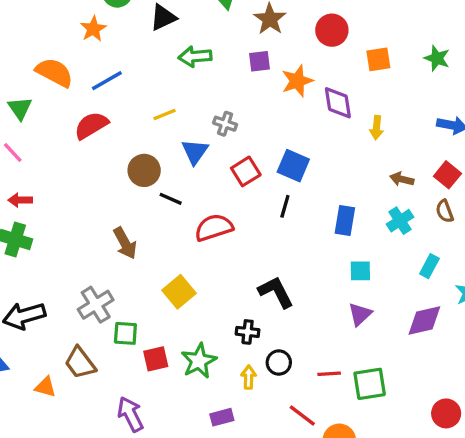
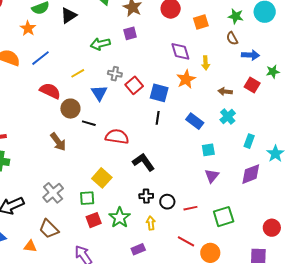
green arrow: (195, 57) -> (100, 44), moved
orange star: (297, 81) -> (186, 79), moved
red semicircle: (91, 125) -> (50, 91), moved, turned 65
red square: (246, 171) -> (134, 85), moved
brown semicircle: (445, 211) -> (232, 38), moved
blue rectangle: (345, 220) -> (195, 121), turned -54
red semicircle: (214, 228) -> (117, 137), turned 35
brown arrow: (125, 243) -> (58, 142), moved
black L-shape: (276, 292) -> (144, 162), moved
green square: (125, 333) -> (87, 198), moved
black circle: (279, 363) -> (167, 202), moved
red line: (329, 374) -> (190, 208), moved

